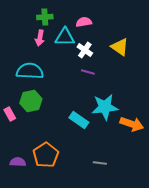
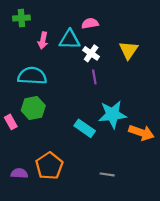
green cross: (45, 17) -> (21, 18), moved
yellow triangle: (120, 47) -> (129, 50), turned 30
purple line: (88, 72) -> (94, 77), turned 64

